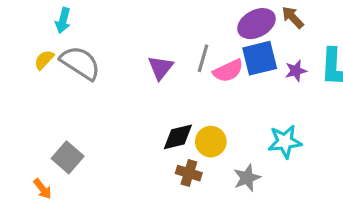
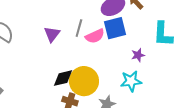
purple star: (296, 71) -> (138, 55), moved
yellow circle: (211, 142) -> (84, 81), size x1.5

